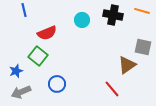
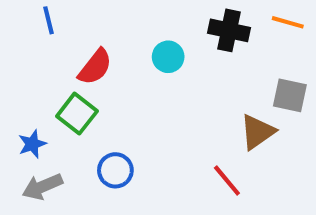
cyan circle: (82, 20) -> (168, 57), moved
red semicircle: (47, 33) -> (95, 67), turned -30

